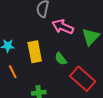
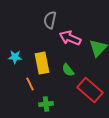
orange line: (13, 72) -> (30, 84), moved

